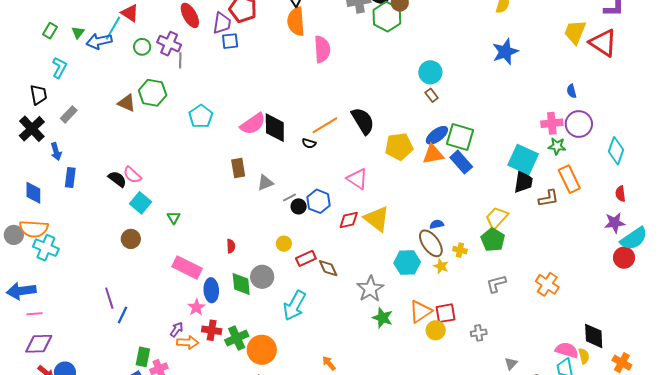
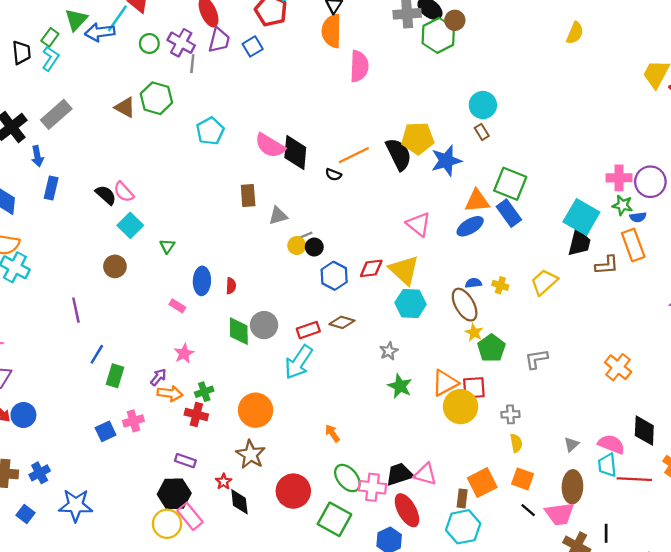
purple trapezoid: (222, 23) -> (219, 40), moved
green rectangle: (50, 31) -> (50, 37), moved
green triangle: (78, 32) -> (76, 20), size x1.5
blue square: (230, 41) -> (253, 46), turned -30
blue star: (505, 52) -> (446, 161), moved
blue semicircle: (572, 91) -> (638, 217), moved, turned -88
black trapezoid: (39, 95) -> (22, 53), moved
gray rectangle: (69, 114) -> (56, 114), size x1.5
pink semicircle: (253, 124) -> (270, 146), turned 60
blue ellipse: (437, 135) -> (470, 226), moved
yellow pentagon: (399, 147) -> (418, 138), moved
pink triangle: (357, 179) -> (419, 224), moved
blue hexagon: (318, 201) -> (334, 276), moved
green pentagon: (493, 240) -> (491, 348), moved
yellow circle: (284, 244) -> (297, 246), moved
yellow cross: (460, 250) -> (500, 285), moved
red rectangle: (306, 258) -> (308, 330), moved
cyan hexagon: (407, 263) -> (411, 304), moved
pink rectangle: (187, 267) -> (177, 306), size x0.5
brown diamond: (328, 268) -> (342, 322), turned -55
orange cross: (547, 284) -> (618, 367), moved
gray star: (370, 289) -> (389, 351), size x0.6
blue ellipse: (211, 290) -> (202, 281), moved
purple line: (109, 298) -> (76, 310), moved
red cross: (212, 330) -> (196, 415), moved
yellow circle: (436, 330) -> (461, 407), size x1.5
green cross: (237, 338) -> (204, 392), moved, size x0.7
yellow semicircle: (584, 356) -> (516, 443), moved
green rectangle: (143, 357) -> (115, 376), moved
gray triangle: (511, 364) -> (571, 444), moved

